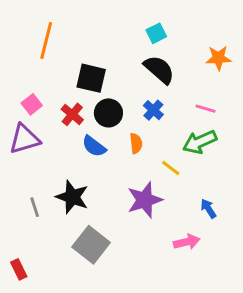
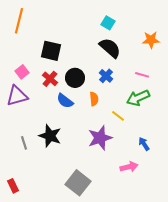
cyan square: (156, 33) -> (108, 23), turned -32
orange line: (46, 41) -> (19, 21), moved
black square: (91, 78) -> (51, 51), moved
gray square: (91, 245) -> (78, 183), moved

